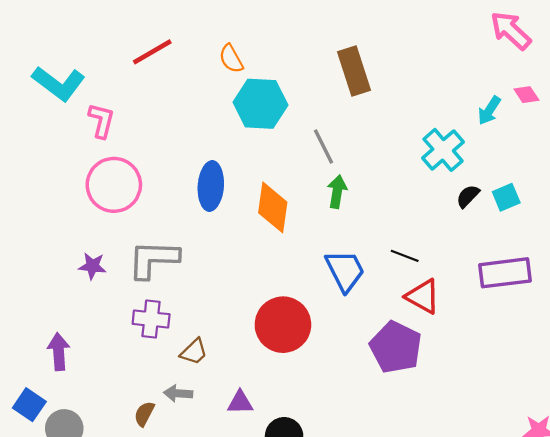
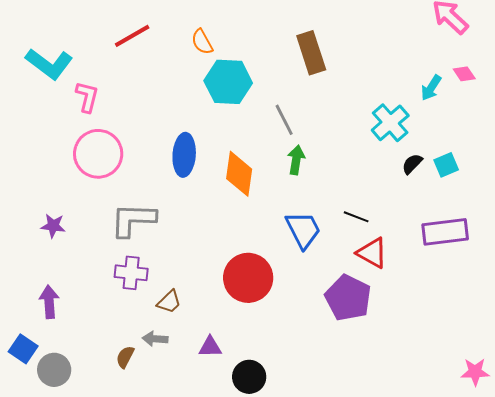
purple star: (92, 266) -> (53, 226), moved

